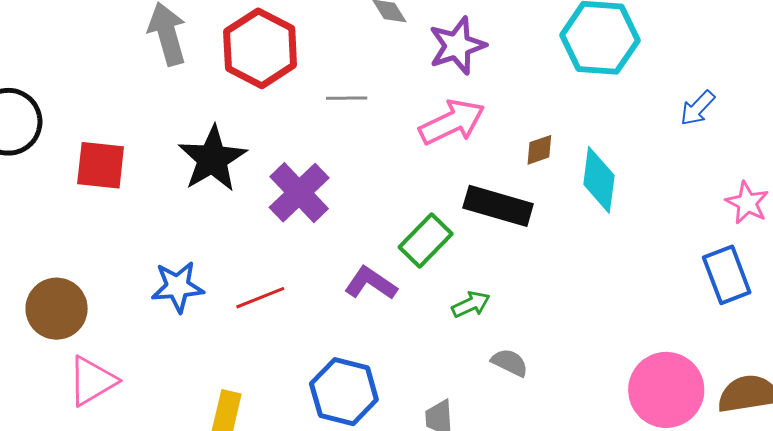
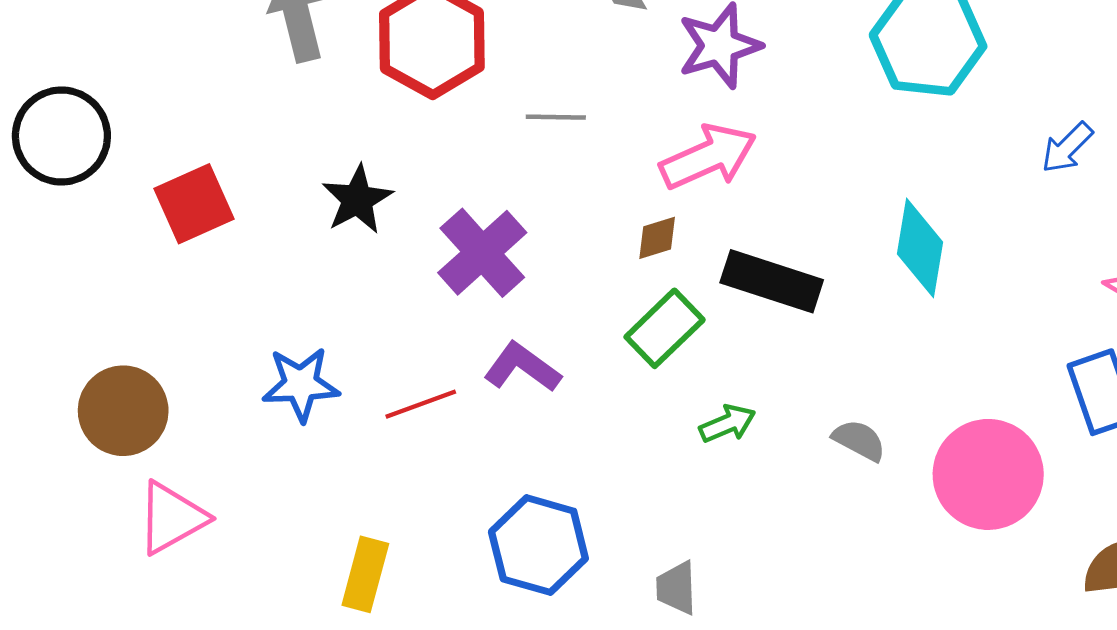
brown diamond: (539, 150) -> (657, 238), moved
black star: (212, 159) -> (357, 199), size x0.7
red square: (101, 165) -> (194, 204), turned -32
purple L-shape: (371, 283) -> (522, 367), moved
gray semicircle: (510, 363) -> (859, 440), moved
pink circle: (666, 390) -> (988, 474), moved

